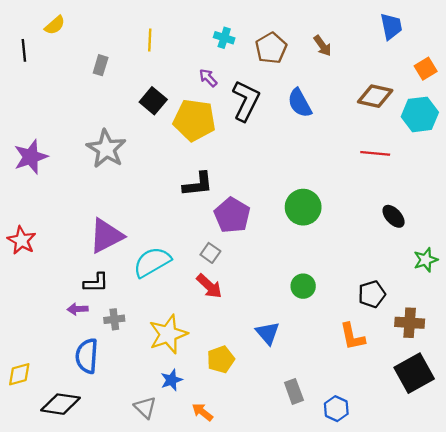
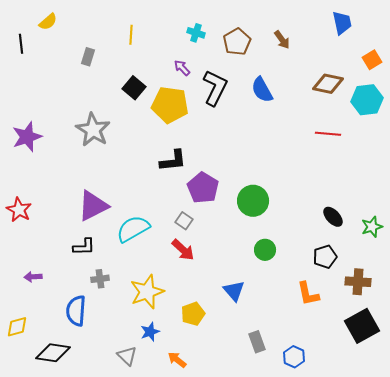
green circle: (303, 207) -> (253, 201), moved
black ellipse: (394, 216) -> (333, 217), moved
purple arrow: (78, 309) -> (33, 277), moved

